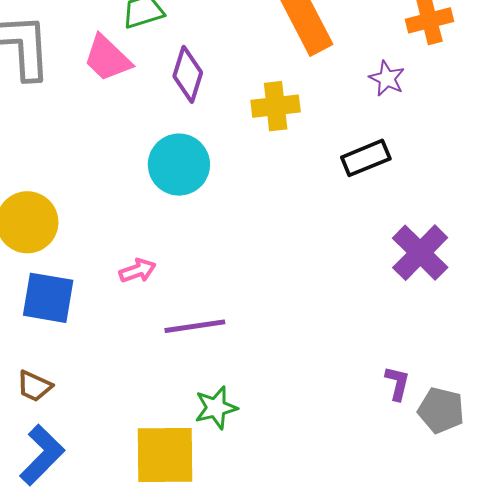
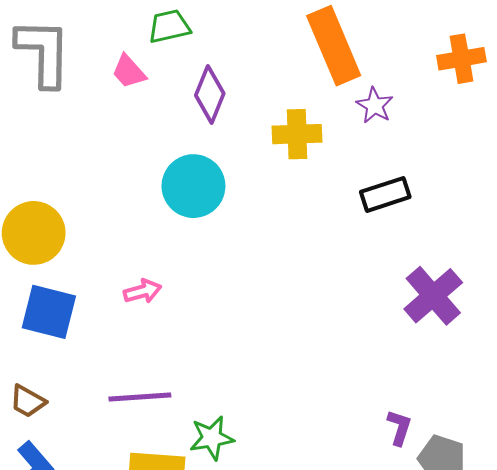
pink trapezoid: (107, 58) -> (129, 72), size x0.7
purple star: (387, 78) -> (375, 105), moved
purple line: (195, 326) -> (140, 397), moved

